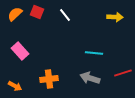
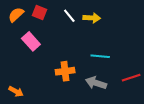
yellow arrow: (115, 17) -> (92, 18), moved
pink rectangle: (20, 51) -> (31, 41), moved
orange cross: (49, 79) -> (65, 71), moved

